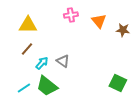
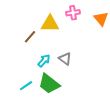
yellow triangle: (28, 25) -> (50, 24), moved
brown line: (27, 49) -> (30, 37), moved

